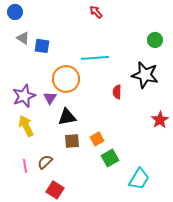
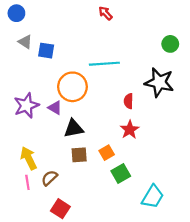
purple triangle: (50, 98) -> (55, 108), turned -32
red star: (160, 120) -> (130, 130), moved
yellow arrow: (26, 126) -> (29, 158), moved

